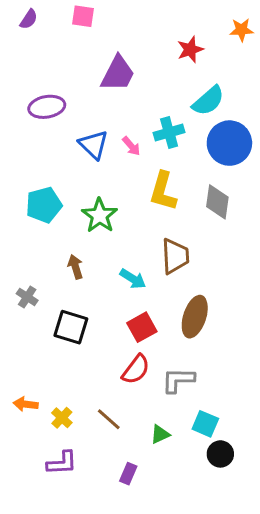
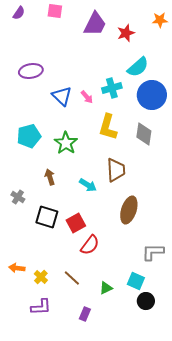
purple trapezoid: (118, 74) -> (95, 24), moved
red square: (142, 327) -> (76, 223), moved
gray L-shape: (178, 380) -> (153, 252), moved

